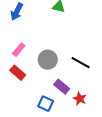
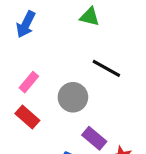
black line: (81, 63) -> (106, 68), moved

